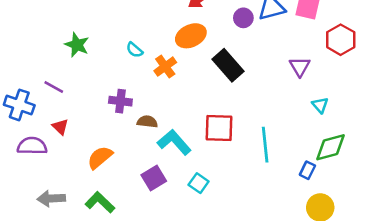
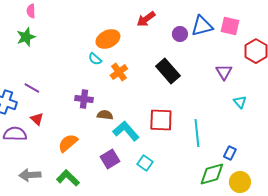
orange ellipse: (191, 36) -> (108, 39), moved
green star: (77, 45) -> (26, 37), moved, turned 30
green diamond: (330, 147) -> (212, 174), moved

